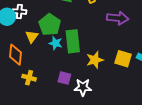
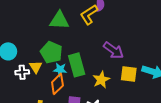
white cross: (19, 12) -> (22, 72), moved
purple arrow: (118, 18) -> (113, 50), moved, turned 40
orange diamond: (16, 55) -> (57, 84), moved, turned 50

